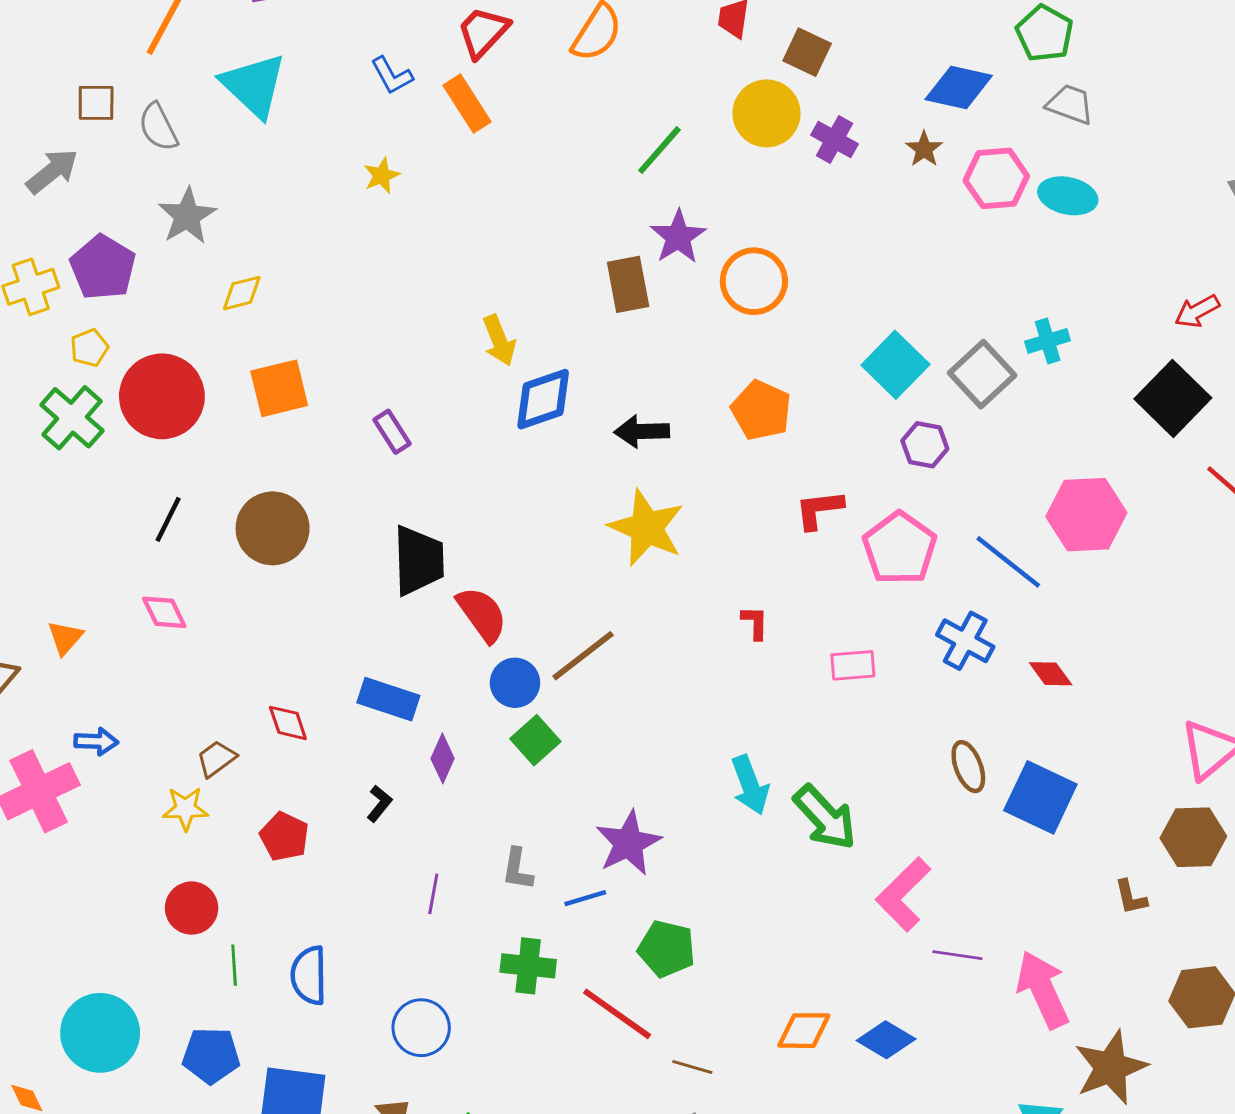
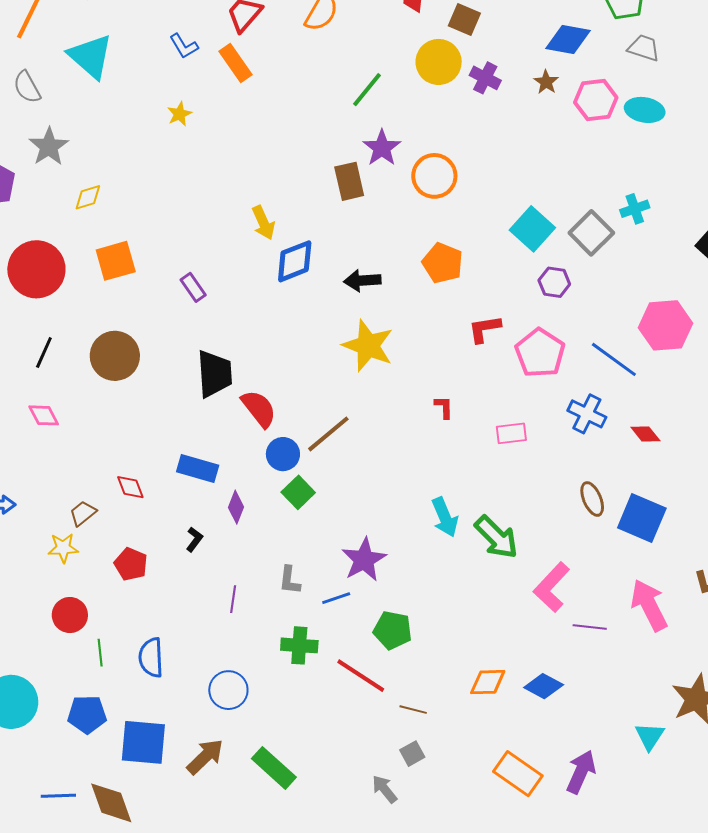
pink arrow: (1043, 990) -> (649, 605), moved

